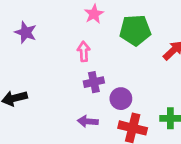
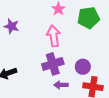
pink arrow: (84, 51) -> (54, 36), size x1.5
purple cross: (94, 82) -> (53, 64), moved, size x1.5

